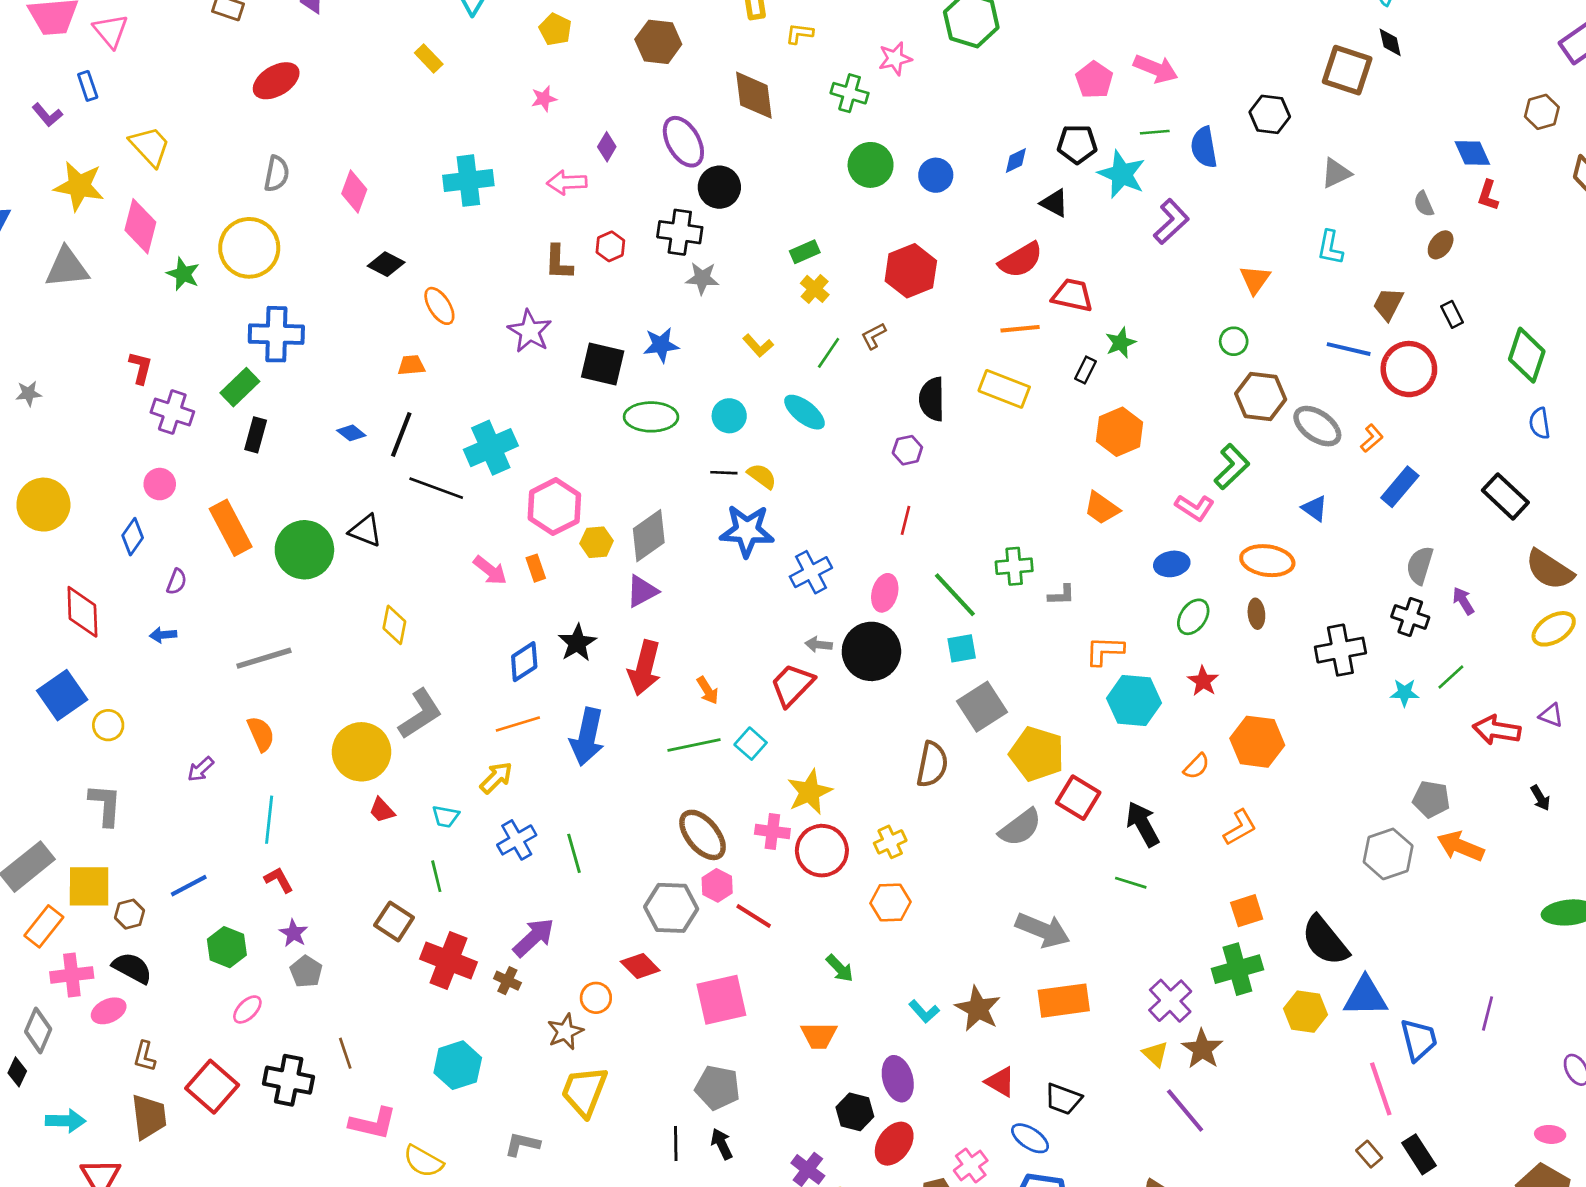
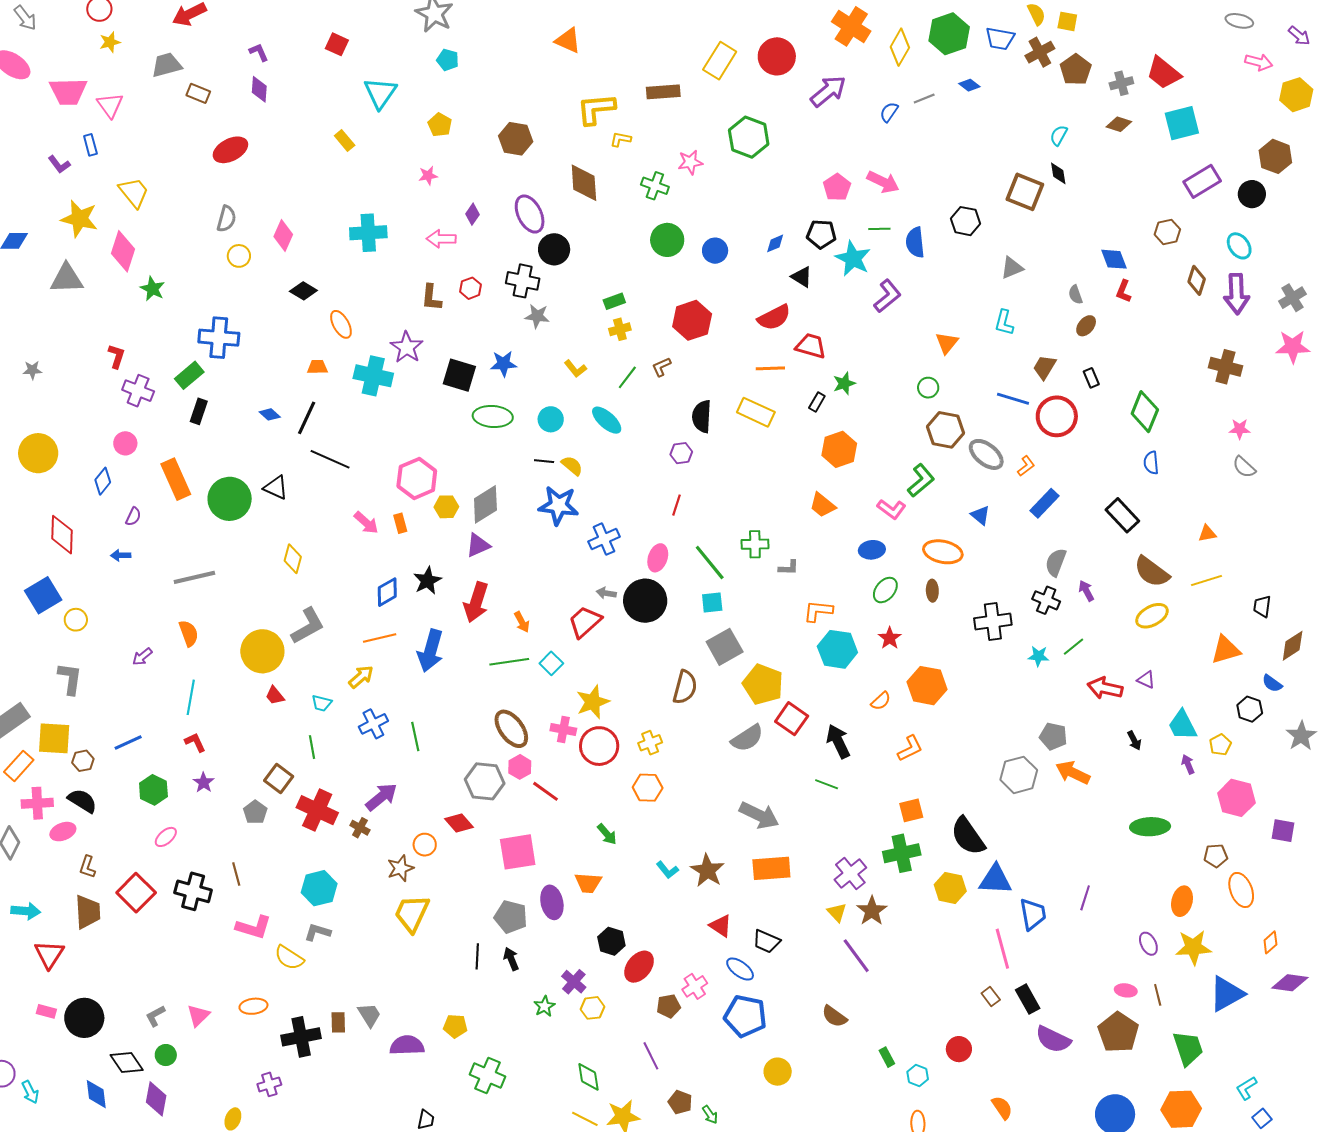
yellow circle: (249, 248) -> (239, 256), moved, size x0.5
yellow cross: (815, 289) -> (620, 329), turned 30
cyan cross: (491, 448) -> (373, 376), moved, turned 33
gray pentagon: (306, 972) -> (255, 812), moved
purple ellipse: (898, 1079) -> (552, 902), moved
gray L-shape: (522, 1144) -> (317, 932), moved

